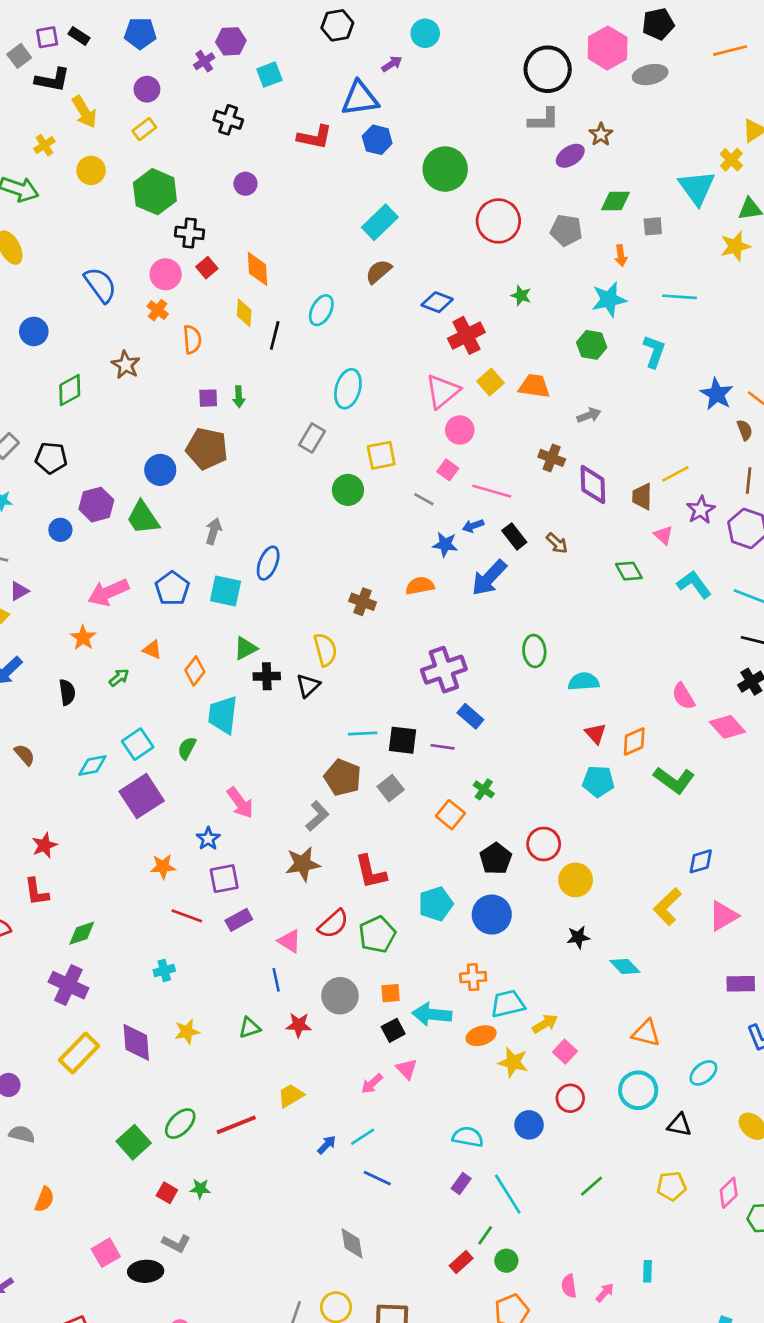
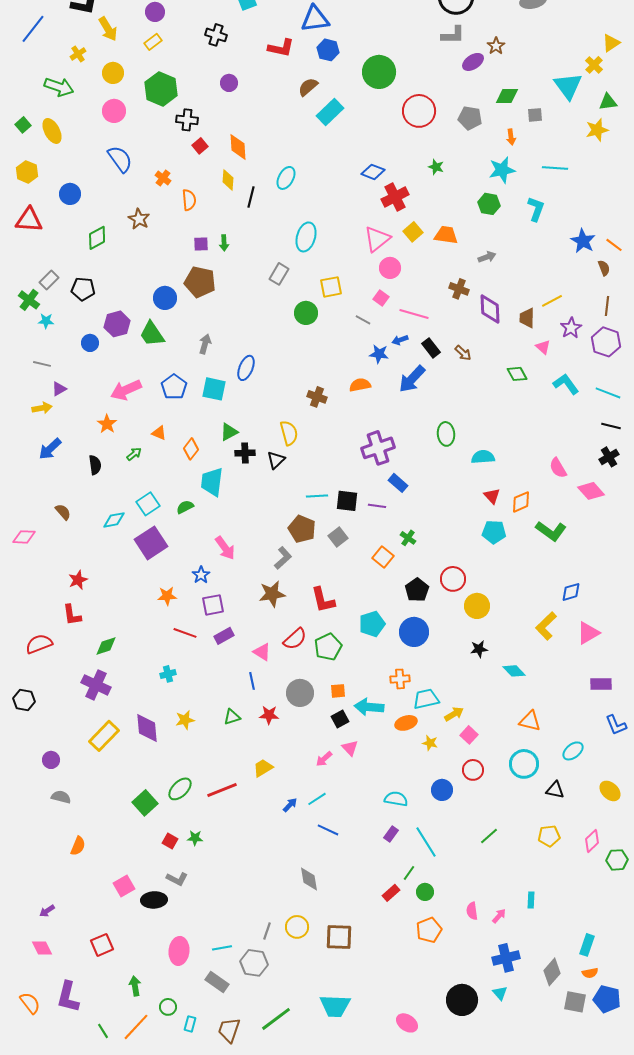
brown semicircle: (379, 272) -> (308, 87), moved
pink circle: (166, 274) -> (114, 111), moved
green semicircle: (187, 748) -> (185, 507), turned 36
yellow star: (513, 1062) -> (430, 743), size x0.7

